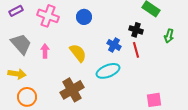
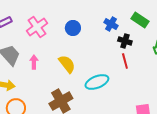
pink cross: (48, 16) -> (37, 27), turned 35
blue cross: (114, 45) -> (111, 24), moved

